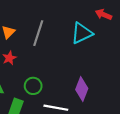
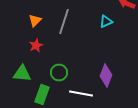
cyan triangle: (82, 33) -> (106, 22), size x0.6

